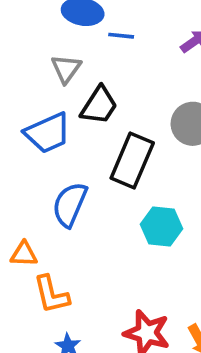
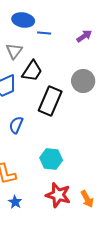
blue semicircle: (70, 205) -> (16, 125), size x0.7
cyan hexagon: (162, 227) -> (51, 159), moved

